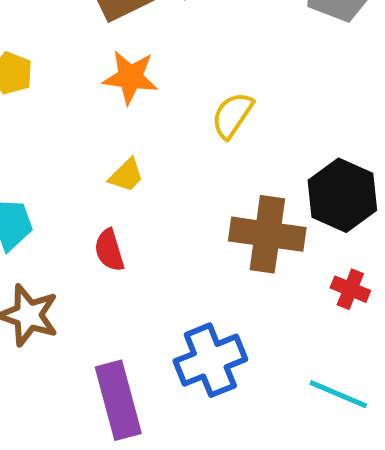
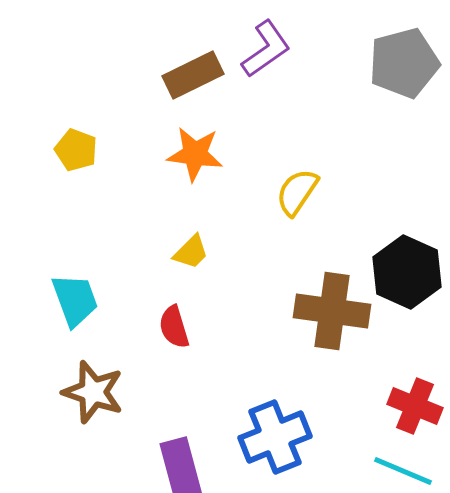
red cross: (350, 289) -> (415, 406), moved, size x1.4

